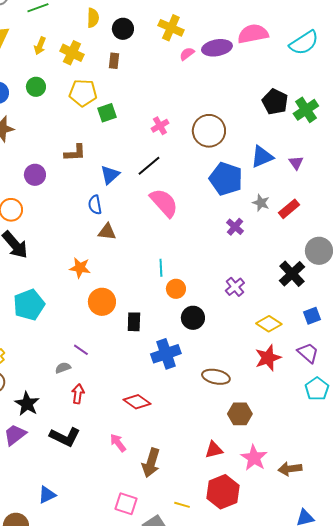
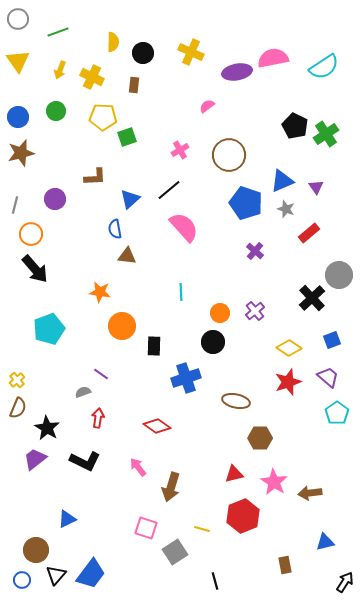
pink semicircle: (187, 54) -> (207, 106), moved
gray star: (261, 203) -> (286, 209), moved
orange circle: (176, 289) -> (220, 313), moved

